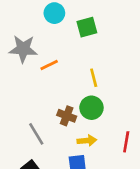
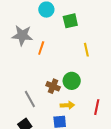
orange line: (49, 65) -> (41, 48), turned -48
yellow line: (94, 78) -> (86, 50), moved

